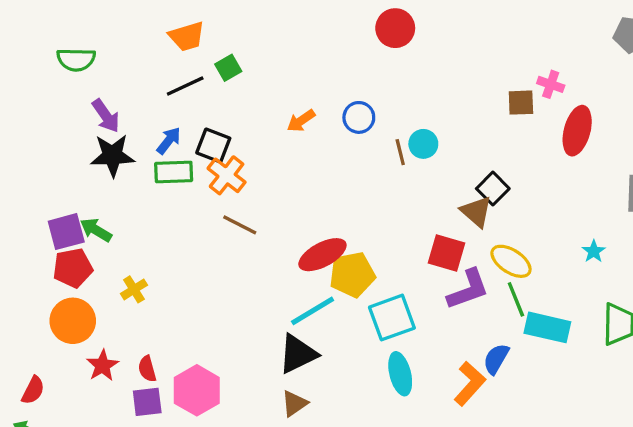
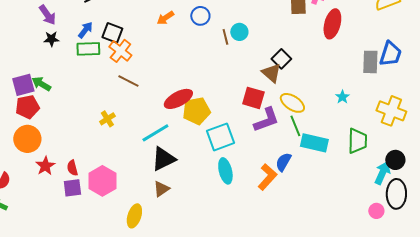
black star: (112, 155) -> (51, 39), size x0.6
yellow cross: (134, 289) -> (107, 119), moved
cyan line: (313, 311) -> (155, 133), moved

